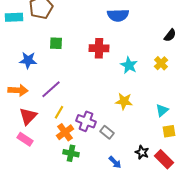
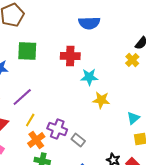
green square: (56, 43) -> (27, 51), size x1.5
yellow cross: (161, 63) -> (132, 60), moved
cyan star: (129, 65) -> (89, 77), moved, turned -30
yellow star: (124, 101) -> (101, 100), moved

